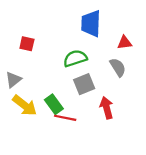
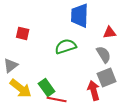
gray square: (84, 84) -> (107, 77), moved

